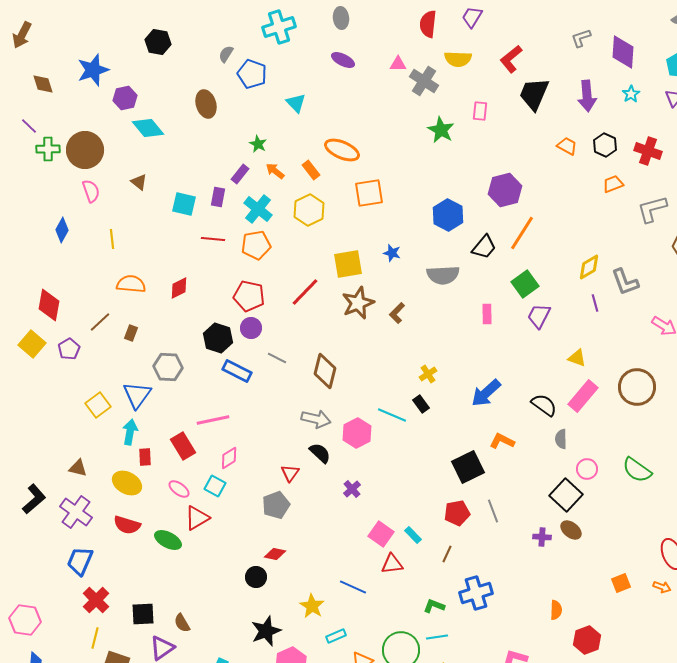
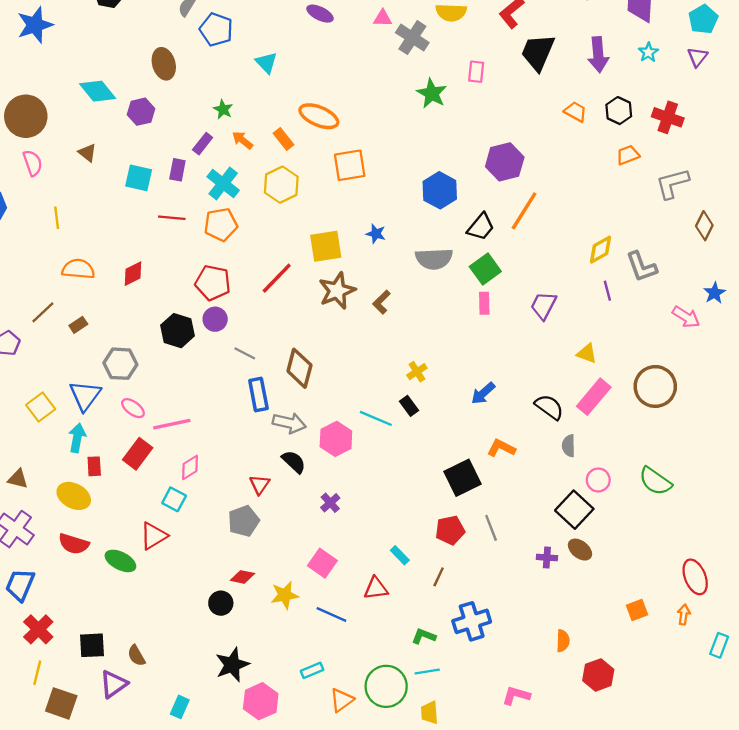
purple hexagon: (125, 98) -> (141, 112), moved
green square: (525, 284) -> (485, 269), moved
brown rectangle: (131, 333) -> (78, 325), turned 35
blue rectangle: (237, 371) -> (258, 394), moved, turned 52
blue arrow: (486, 393) -> (483, 393), size x0.7
red rectangle: (183, 446) -> (138, 454), turned 68
pink ellipse: (179, 489) -> (133, 408), moved
pink square: (381, 534) -> (322, 563), moved
orange arrow: (662, 587) -> (684, 615), turned -102
yellow star: (312, 606) -> (285, 595), moved, turned 30

